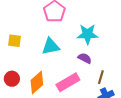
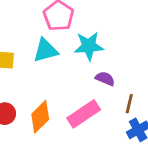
cyan star: (88, 34) -> (89, 46), moved
cyan triangle: (51, 46) -> (45, 50), moved

